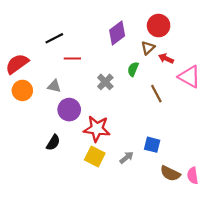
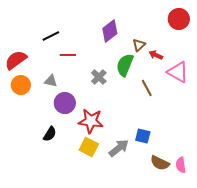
red circle: (159, 26) -> (179, 19), moved
green semicircle: (133, 69) -> (125, 65), size x1.6
gray arrow: (127, 157) -> (119, 148), size x1.5

